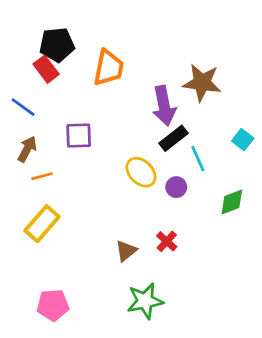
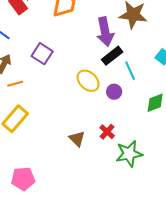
purple square: (79, 136) -> (42, 54), turned 35
brown triangle: (126, 251) -> (77, 139), turned -36
green star: (145, 301) -> (129, 154), moved

